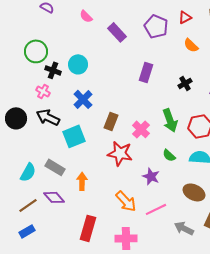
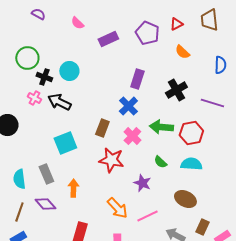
purple rectangle: (117, 32) -> (108, 39), turned -72
black cross: (185, 83) -> (176, 90), size x1.5
blue cross: (83, 99) -> (128, 106), moved
black arrow: (48, 117) -> (59, 102), moved
green arrow: (170, 120) -> (161, 127), turned 115
gray rectangle: (55, 167) -> (46, 174), turned 36
cyan semicircle: (28, 172) -> (19, 179), turned 144
brown line: (28, 205) -> (19, 212), turned -36

